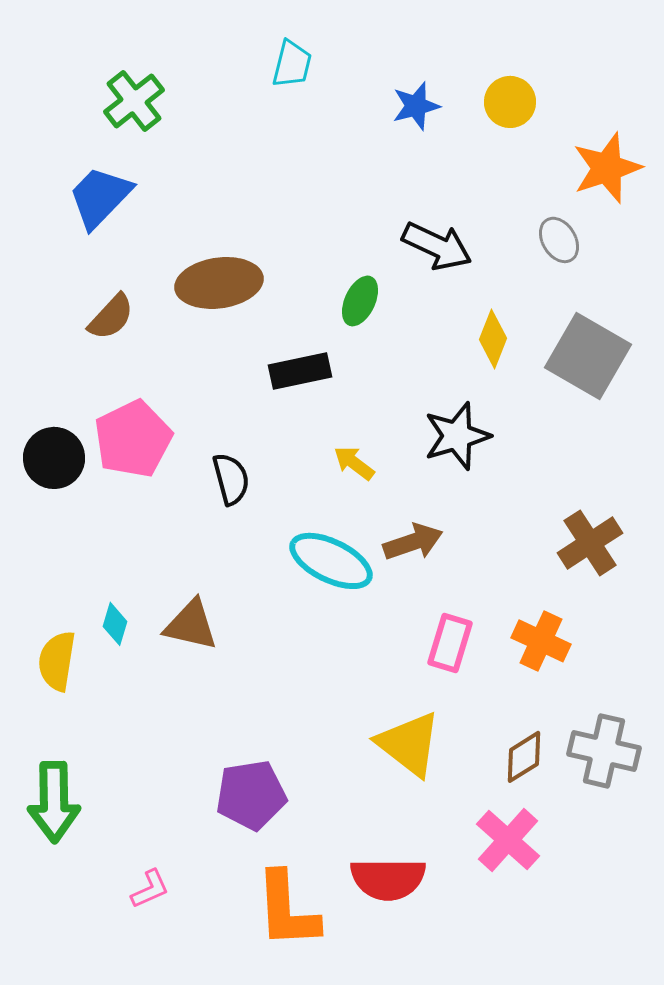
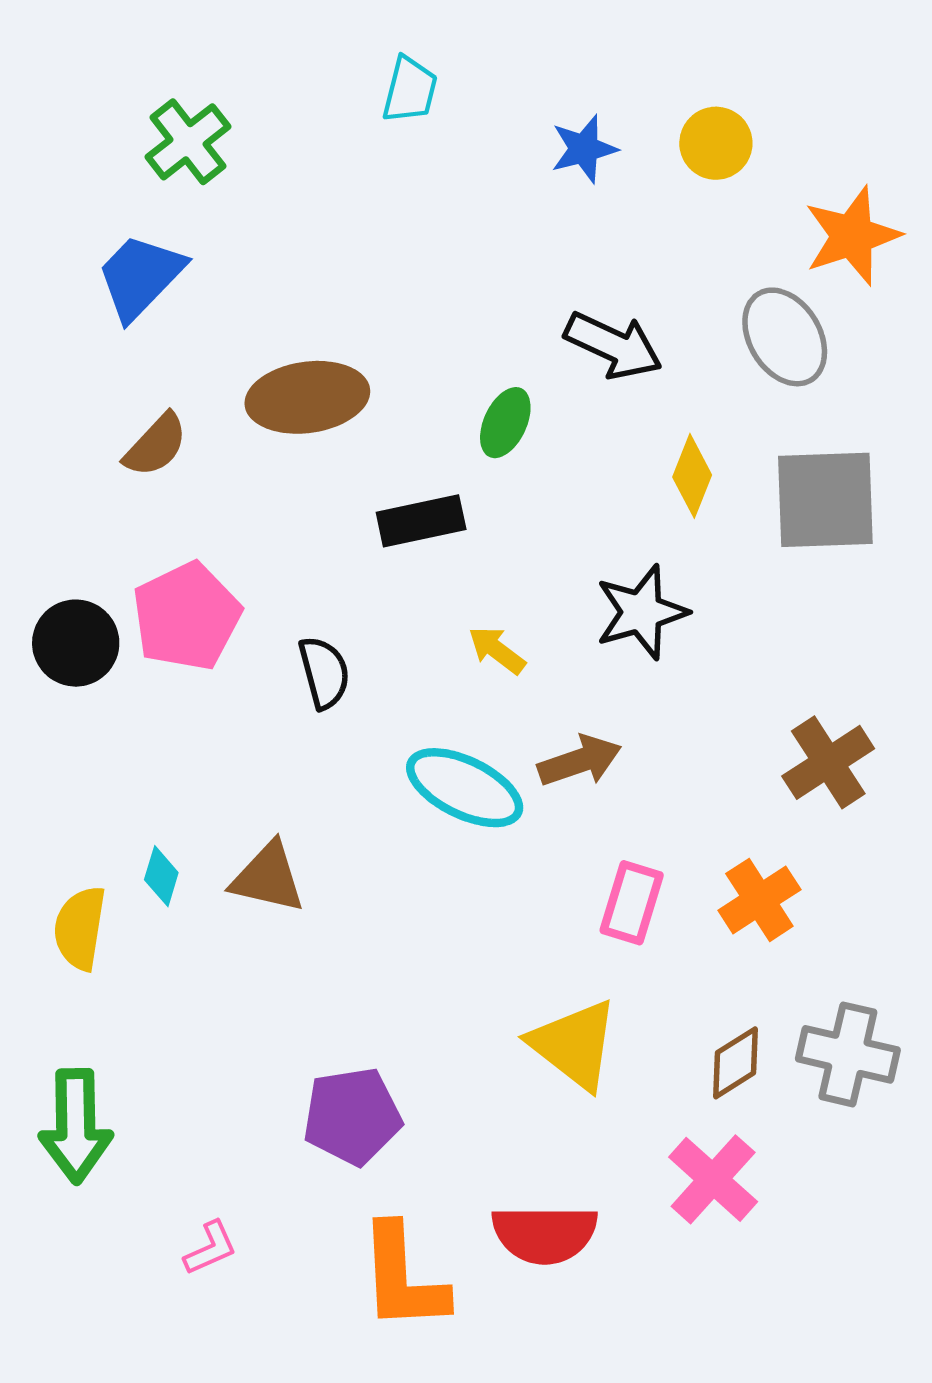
gray ellipse: (559, 240) -> (785, 337), size x1.5
gray square: (588, 356) -> (825, 500), turned -32
orange cross: (541, 641) -> (759, 900), turned 32

